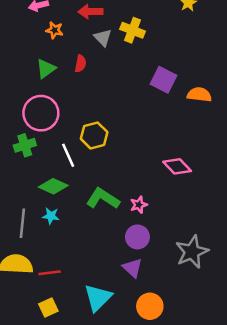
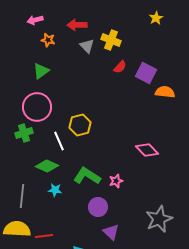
red semicircle: (81, 64) -> (120, 67), moved, turned 32
purple square: (163, 80) -> (146, 73), moved
cyan star: (51, 216) -> (55, 190), moved
purple circle: (137, 237) -> (98, 207), moved

